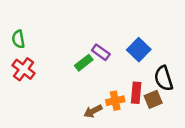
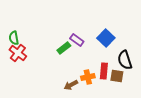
green semicircle: (18, 39) -> (14, 38), moved
brown square: (153, 99) -> (117, 76), turned 32

